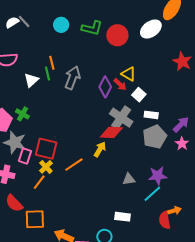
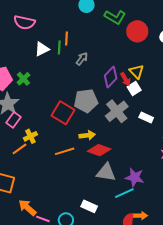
gray arrow: (72, 78) -> (82, 59), size x0.6
white square: (139, 95) -> (134, 88), moved
red diamond: (111, 132) -> (99, 150), moved
gray pentagon: (155, 137) -> (86, 101), moved
red square: (46, 149) -> (63, 113), moved
yellow arrow: (100, 149) -> (87, 135), turned 35
orange line: (74, 165) -> (65, 151), moved
gray triangle: (129, 179) -> (106, 172), size x1.5

